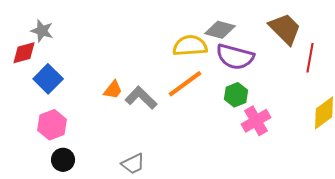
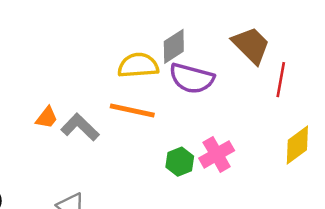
gray diamond: (220, 30) -> (174, 46), turned -48
orange line: (185, 84) -> (132, 110), turned 48
green hexagon: (236, 95) -> (180, 162), moved

